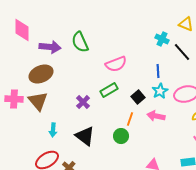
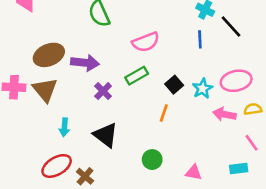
purple arrow: (50, 47) -> (85, 63), moved
blue line: (158, 71) -> (200, 39), moved
cyan star: (160, 91) -> (203, 88), moved
pink arrow: (156, 116) -> (224, 114), moved
green circle: (121, 136) -> (152, 160), moved

